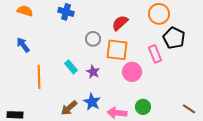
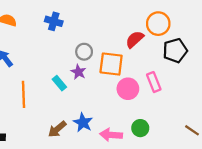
red semicircle: (120, 23) -> (135, 39), moved
black pentagon: (174, 38) -> (175, 51), turned 30
pink rectangle: (155, 54) -> (154, 82), moved
purple star: (93, 72) -> (78, 72), moved

